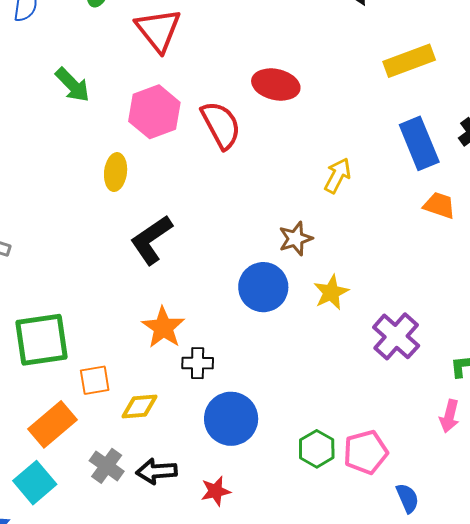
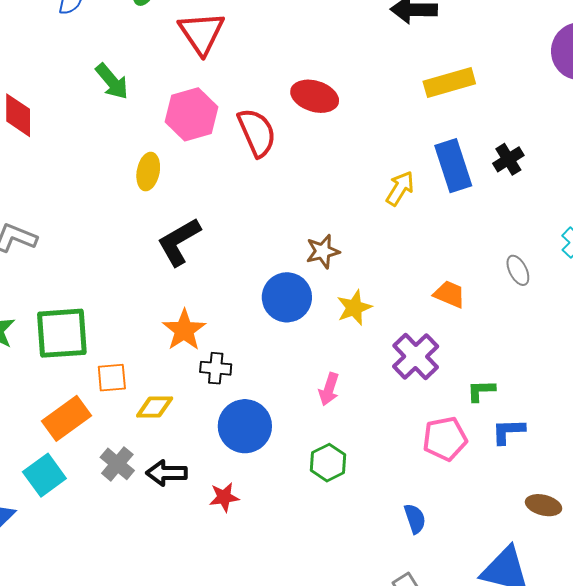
yellow arrow: (338, 176) -> (400, 188), moved
orange trapezoid: (439, 205) -> (450, 294), moved
pink arrow: (449, 416) -> (329, 389), moved
pink pentagon: (366, 452) -> (445, 439), moved

